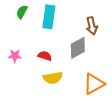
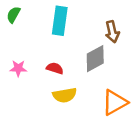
green semicircle: (22, 12) -> (13, 15), moved

